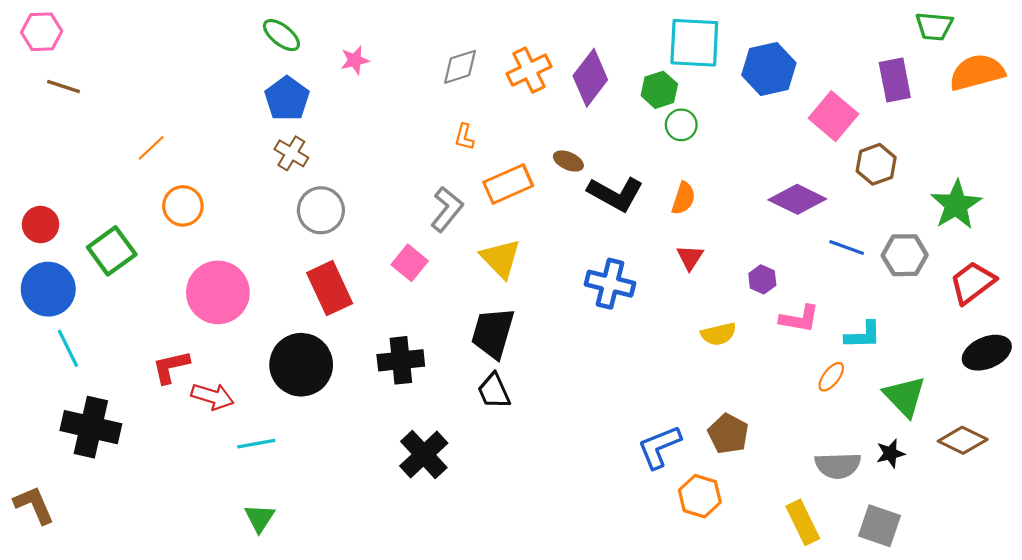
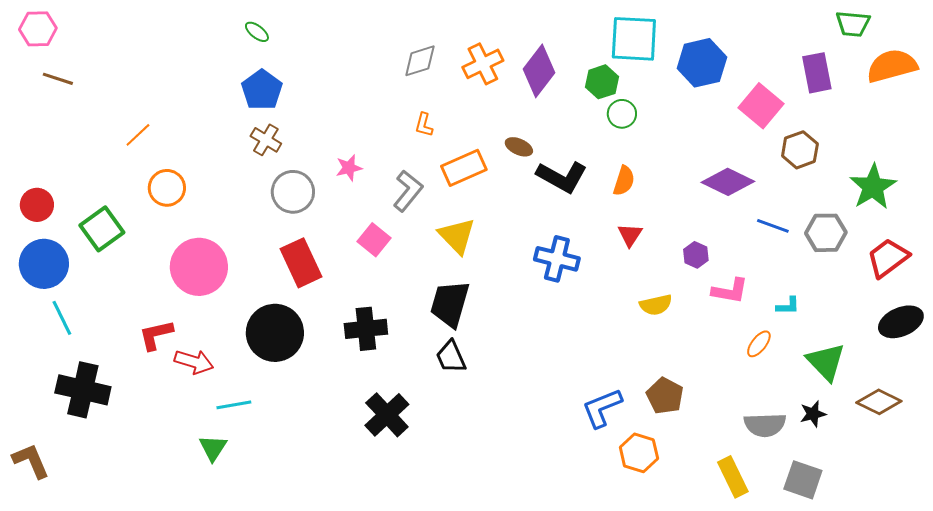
green ellipse: (281, 35) -> (257, 32), size x0.7
pink star: (355, 60) -> (349, 168), moved
cyan L-shape: (863, 335) -> (788, 306), size x0.7
green triangle: (260, 518) -> (213, 448), moved

